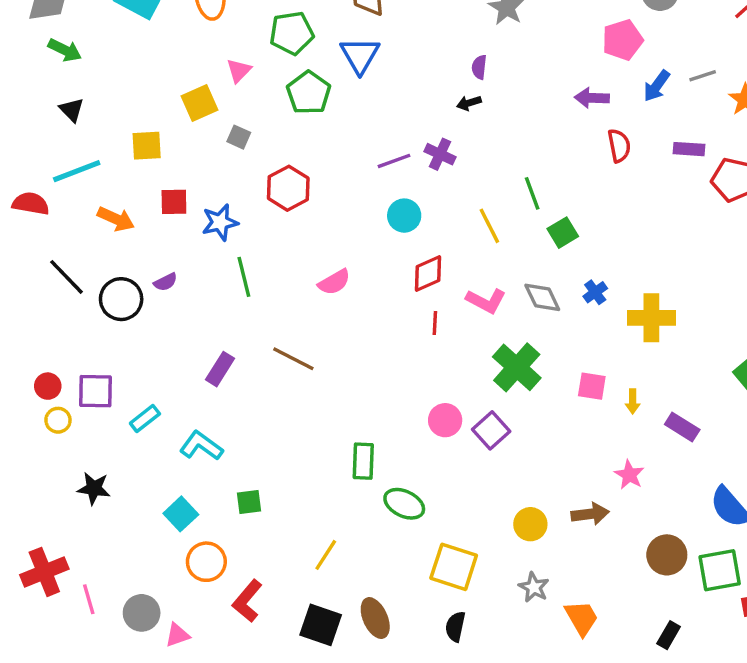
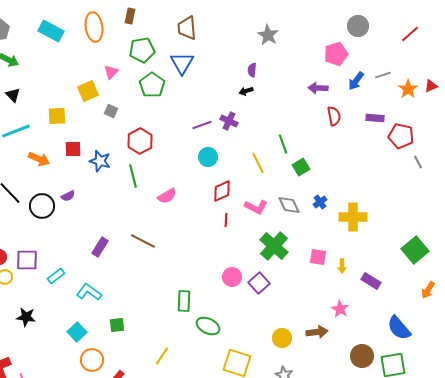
blue star: (220, 222) -> (100, 161), turned 30
green line: (244, 277) -> (133, 176), moved

